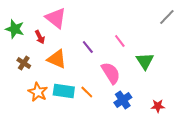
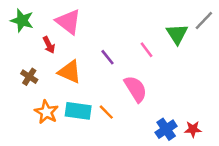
green star: (15, 29) -> (22, 20), moved
green triangle: (145, 61) -> (177, 34), moved
blue cross: (123, 100) -> (166, 129), moved

